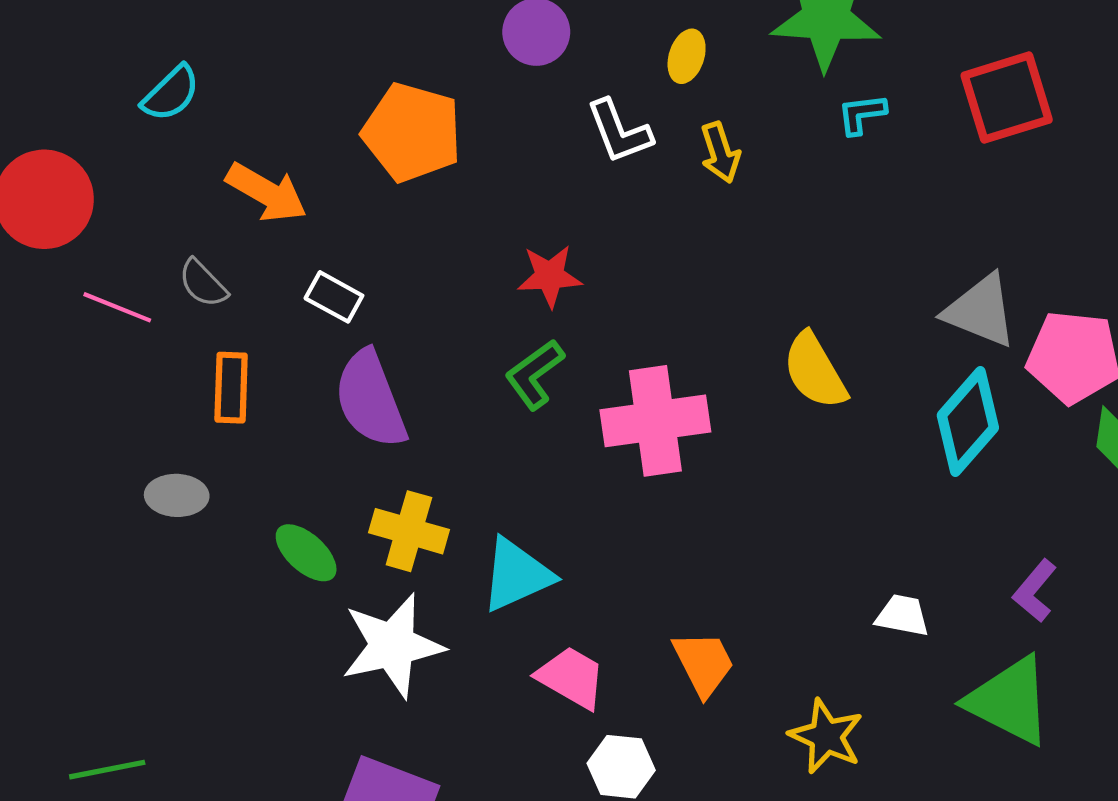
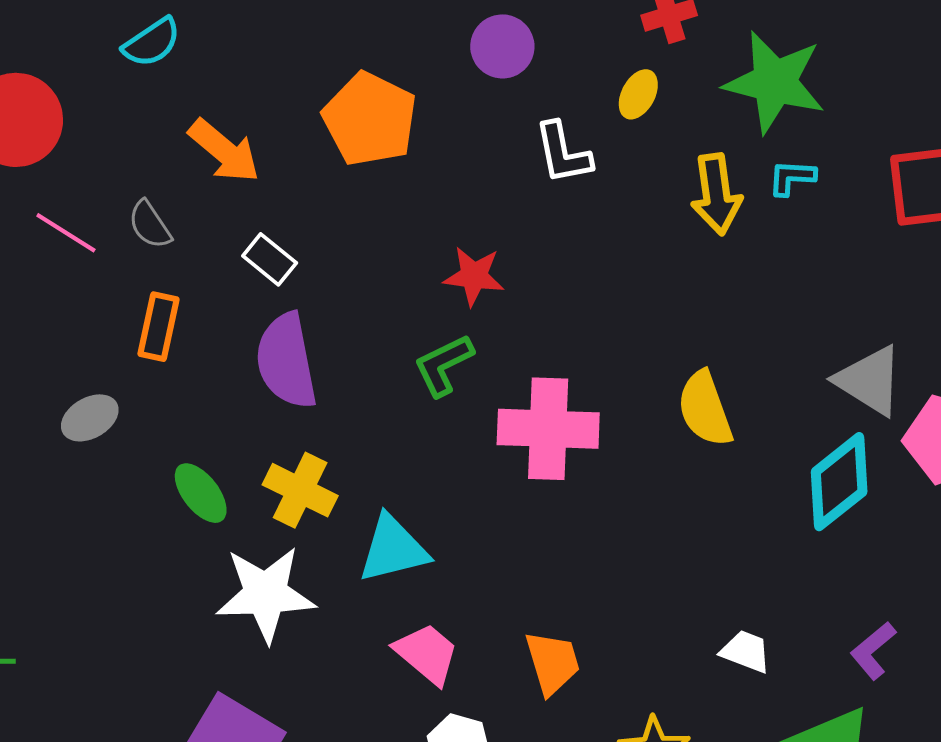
yellow arrow: (720, 153) -> (716, 194), moved, size x1.4
gray ellipse: (177, 495) -> (90, 418), turned -42

